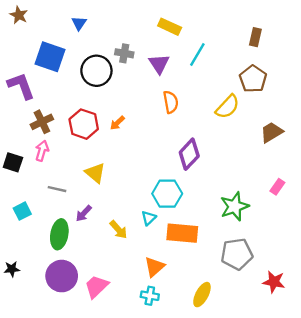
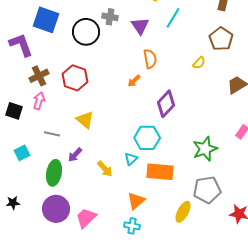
yellow semicircle: (227, 107) -> (199, 63), size x0.6
orange arrow: (117, 123) -> (134, 81), moved
yellow ellipse: (202, 295) -> (183, 212), moved

